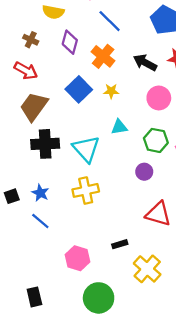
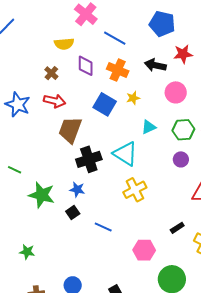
brown cross: (31, 40) -> (51, 73), turned 32
blue star: (40, 193) -> (77, 189), moved

